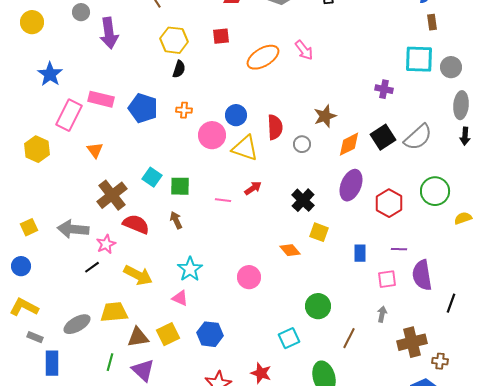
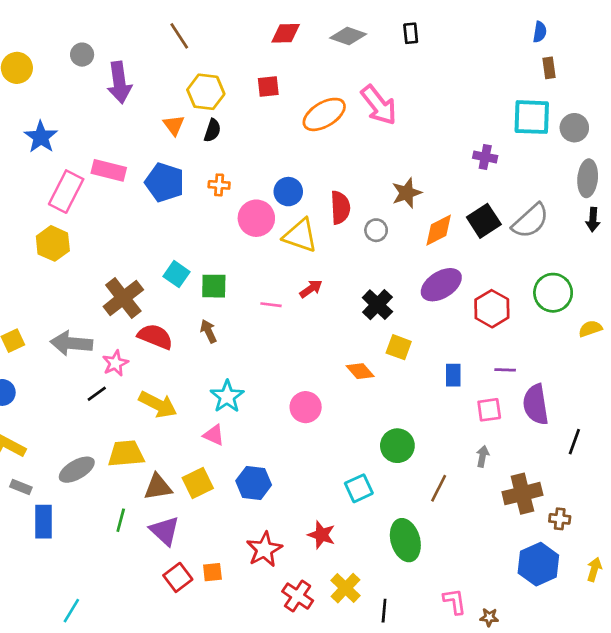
pink arrow: (304, 50) -> (379, 105), size x1.5
yellow hexagon: (37, 149) -> (53, 243), moved
orange triangle: (95, 150) -> (174, 125), moved
purple ellipse: (351, 185) -> (441, 285), turned 36

